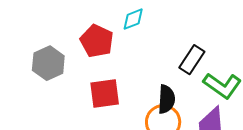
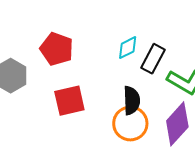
cyan diamond: (133, 19) -> (128, 48), moved

